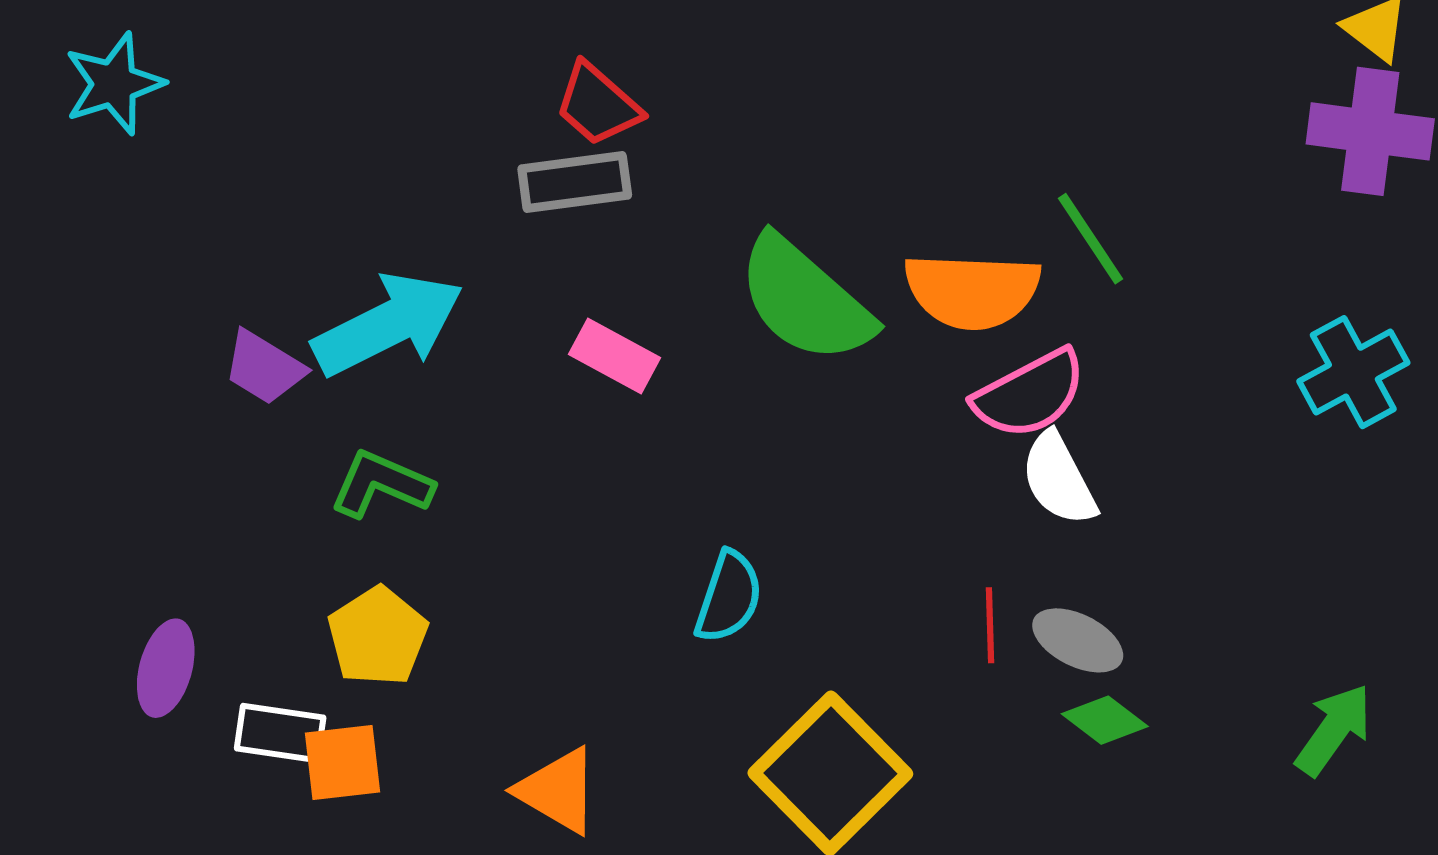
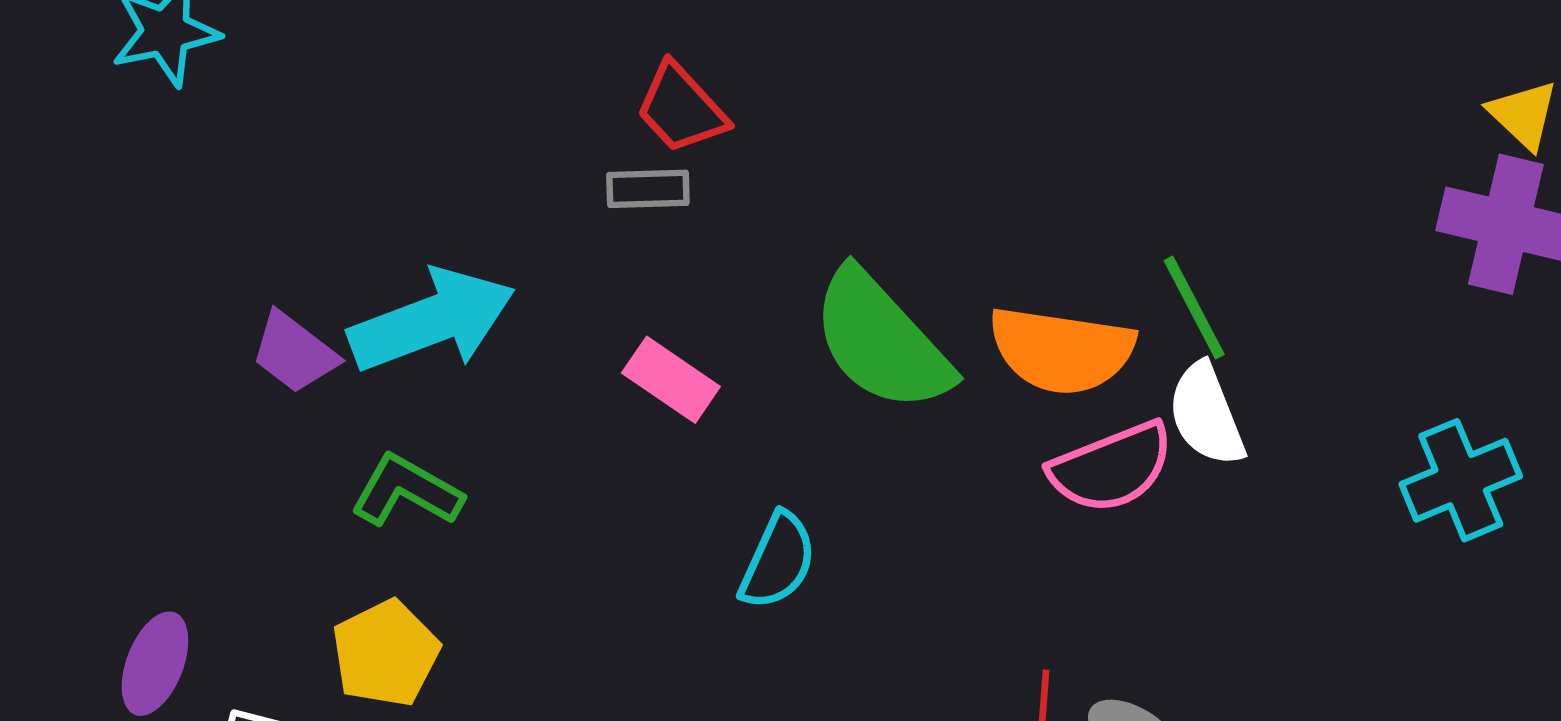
gray rectangle: (575, 182) -> (648, 189), size x0.7
white semicircle: (1059, 479) -> (1206, 415), moved
cyan semicircle: (729, 597) -> (778, 561), moved

